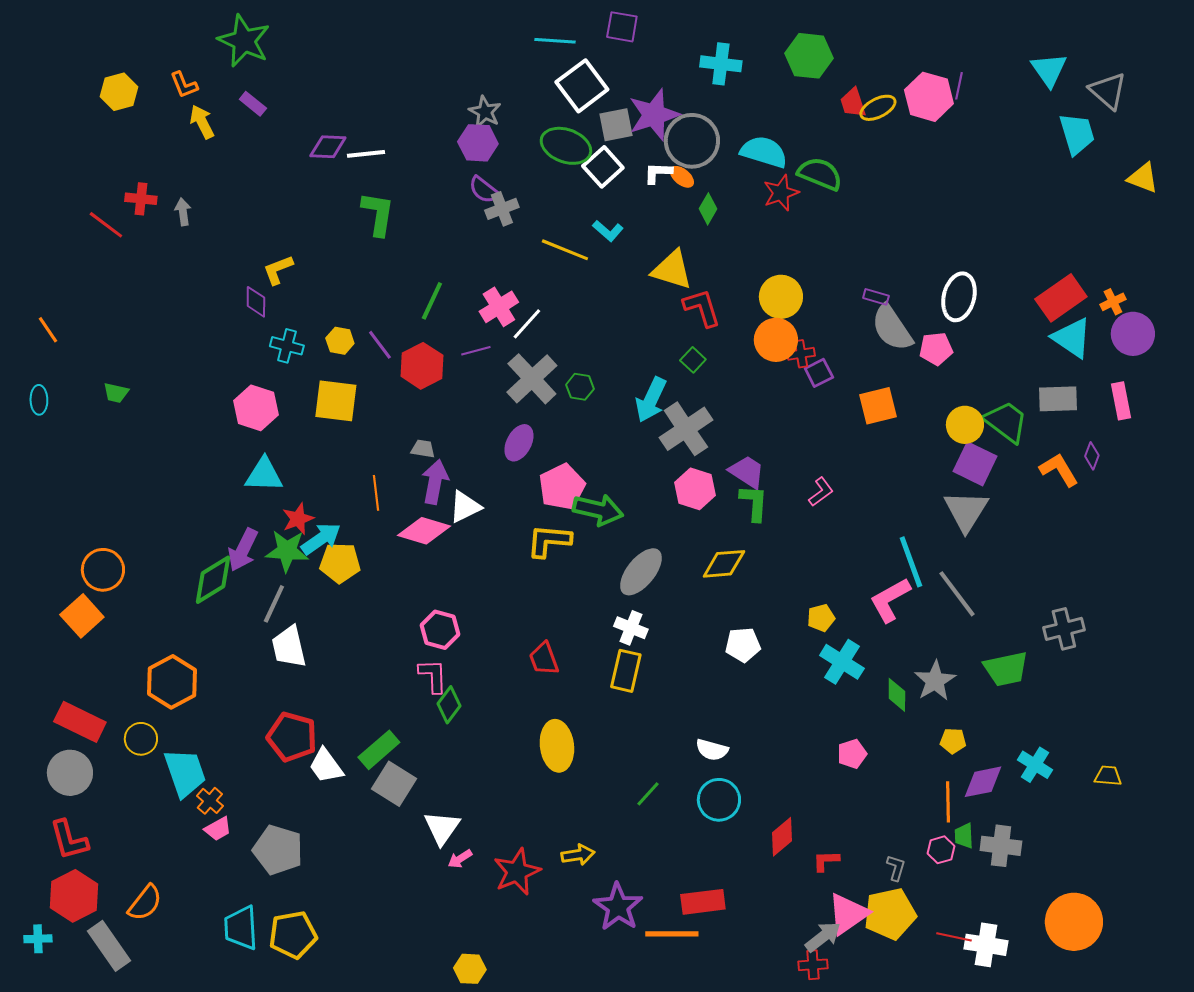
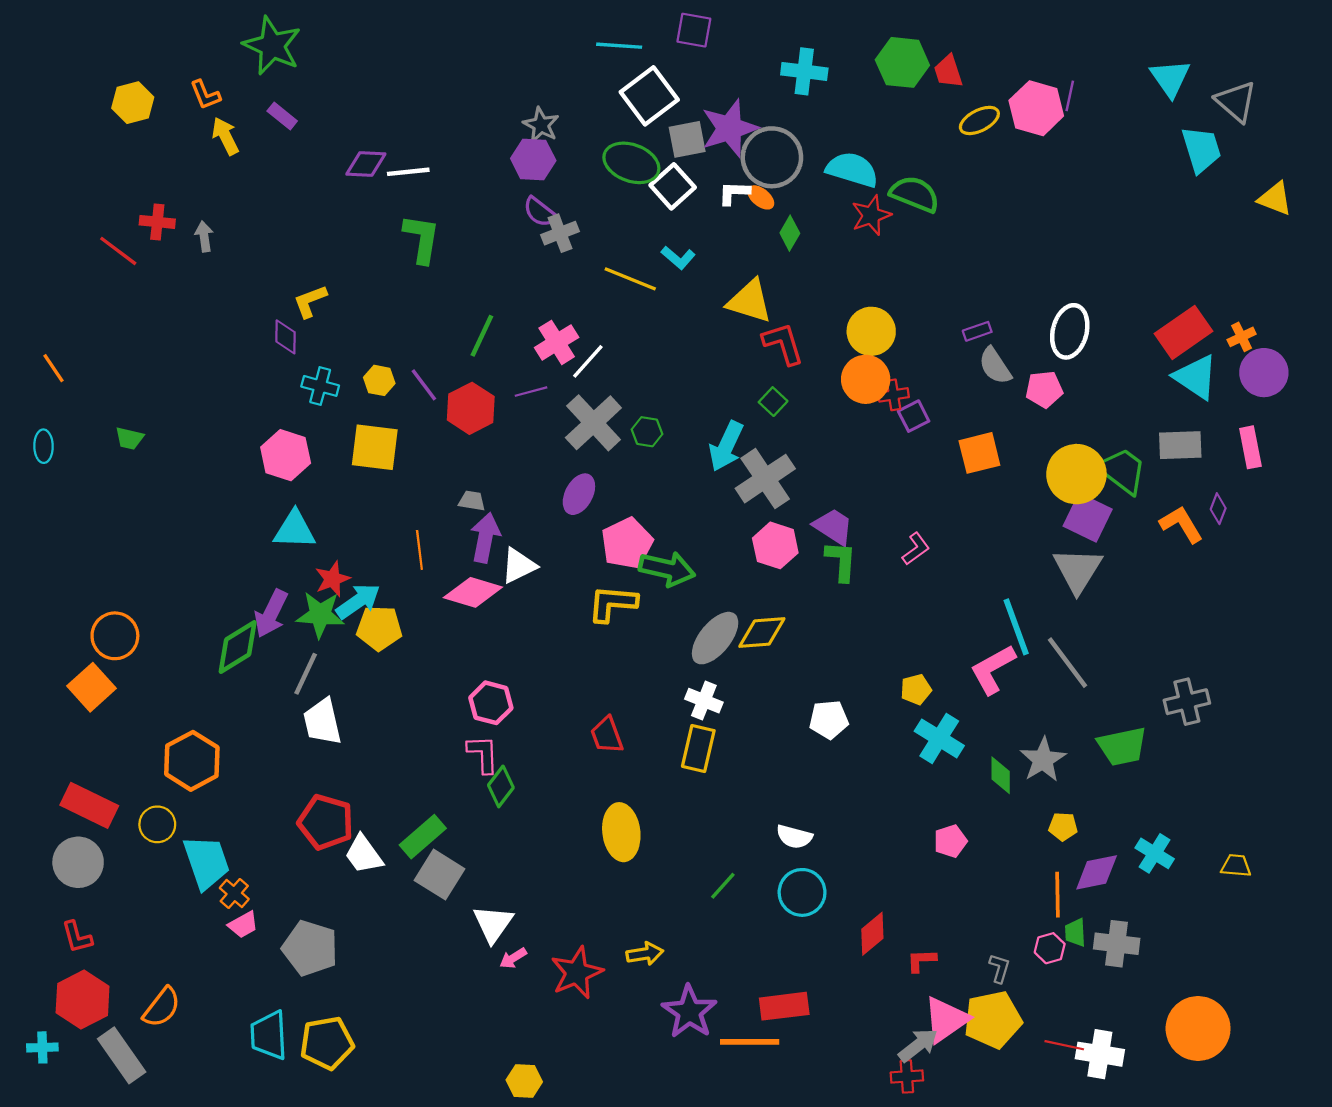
red trapezoid: (853, 103) -> (948, 71), moved
purple rectangle: (876, 297) -> (977, 331), turned -35
gray semicircle: (892, 328) -> (995, 366), size x0.7
yellow circle: (965, 425) -> (1076, 474), size x1.4
yellow diamond: (724, 564) -> (762, 632), moved
red L-shape: (69, 840) -> (77, 937), size x0.7

